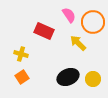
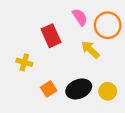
red rectangle: (44, 31) -> (51, 36), turned 42
orange square: (22, 77) -> (49, 89), moved

